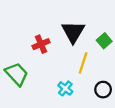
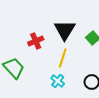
yellow line: (83, 63) -> (63, 58), moved

